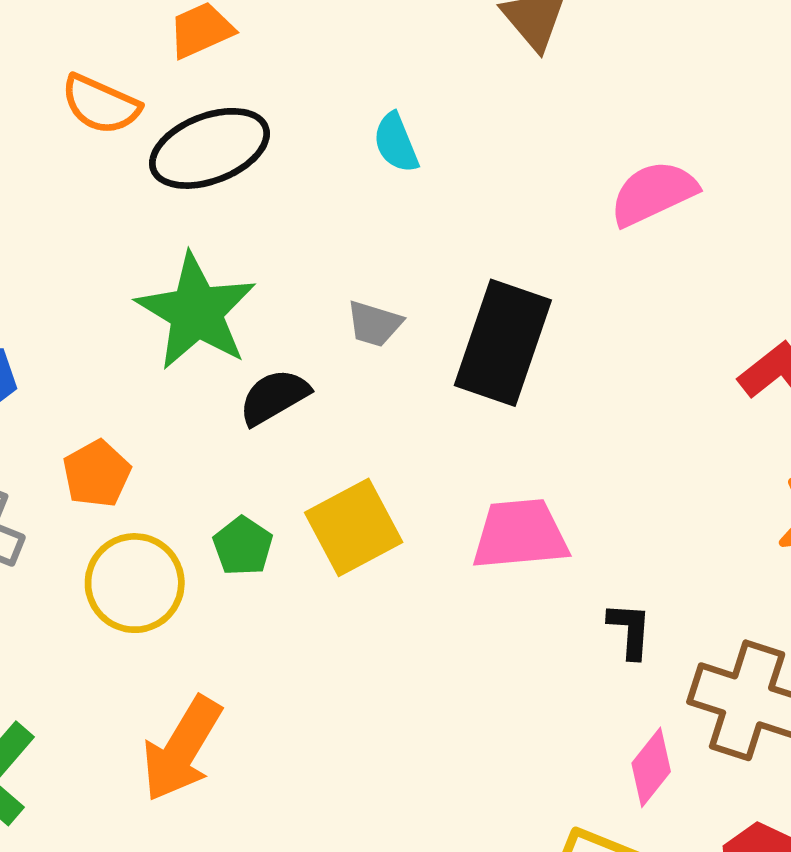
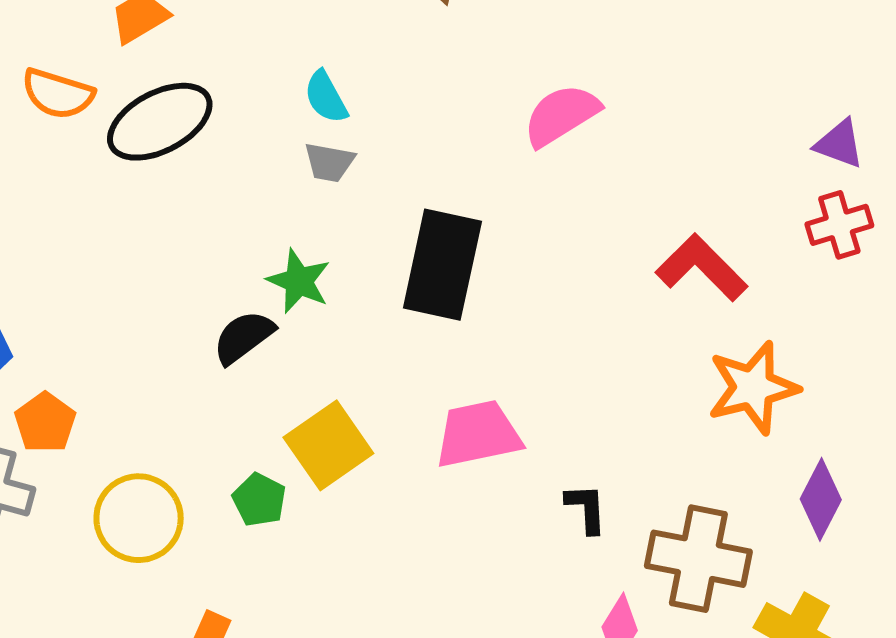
green star: (196, 312) -> (299, 281), moved, size x0.6
gray trapezoid: (374, 324) -> (329, 162), moved
orange pentagon: (97, 474) -> (45, 423), moved
green pentagon: (243, 546) -> (259, 500), moved

